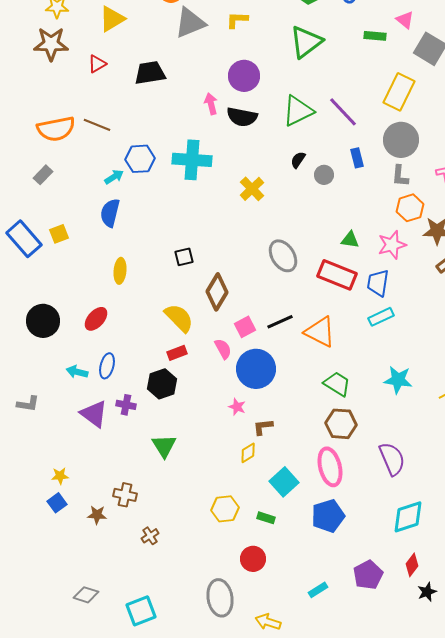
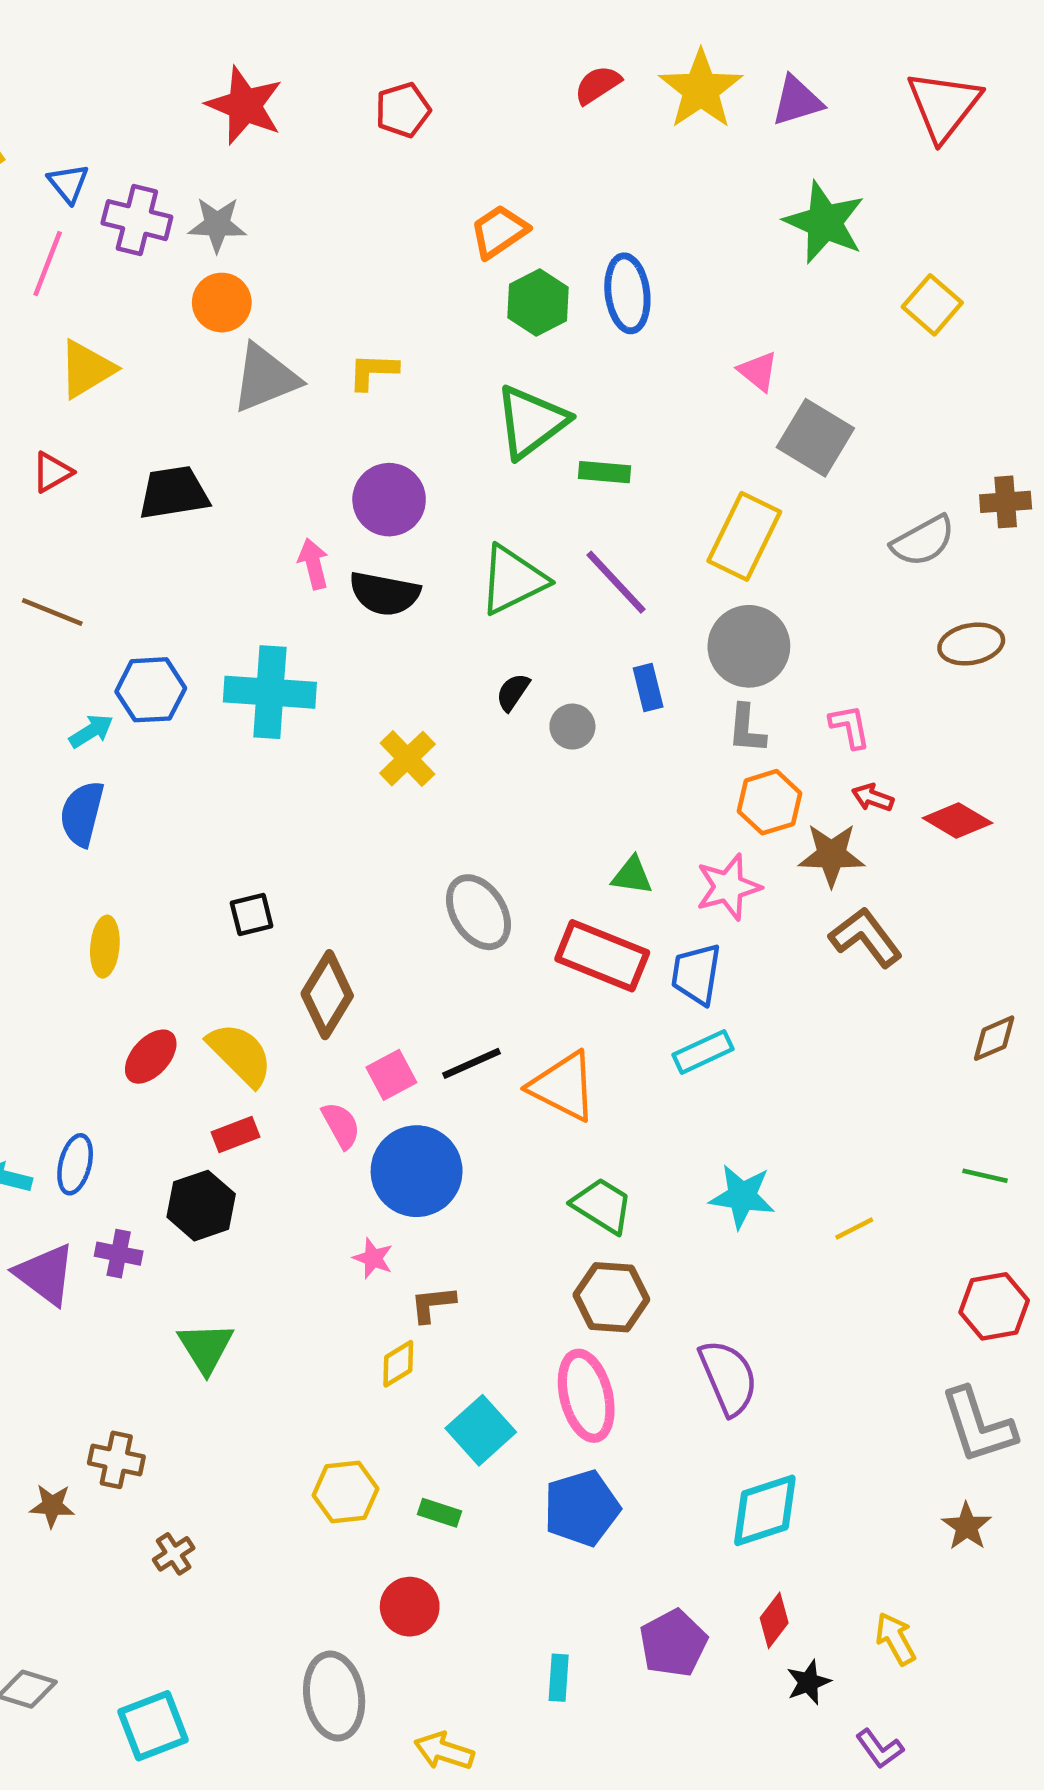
green rectangle: (375, 36) -> (605, 472), moved
red ellipse: (96, 319) -> (151, 1057), moved
cyan rectangle: (318, 590) -> (559, 1678), turned -54

